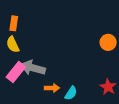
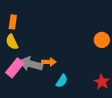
orange arrow: (52, 88) -> (49, 62), moved
cyan semicircle: (71, 93) -> (62, 81), moved

